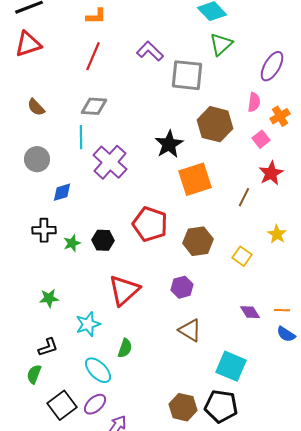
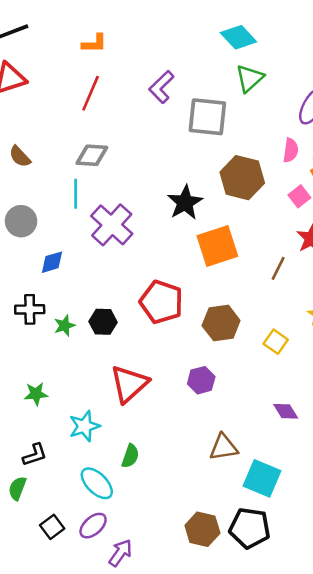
purple L-shape: (150, 51) -> (161, 87), turned -88
brown triangle: (190, 330) -> (224, 447), moved, turned -40
black square: (62, 405) -> (52, 527), size x0.7

